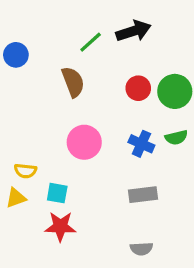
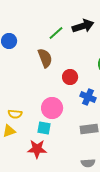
red circle: (138, 88) -> (70, 77), moved
pink circle: (84, 142) -> (52, 108), moved
cyan square: (57, 193) -> (44, 128), moved

